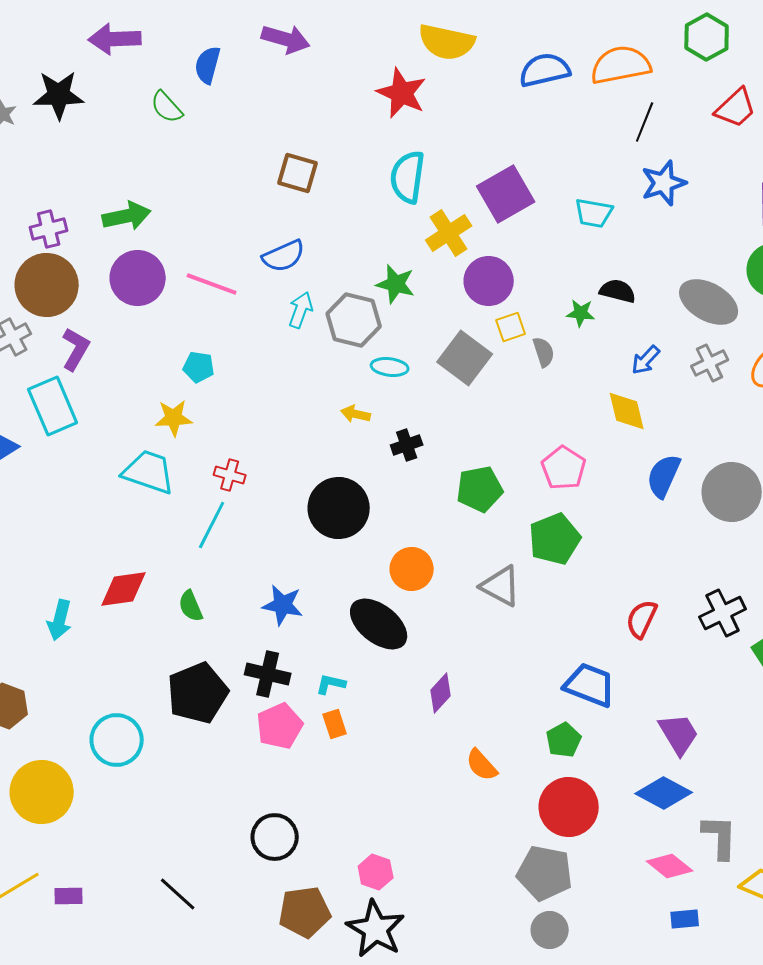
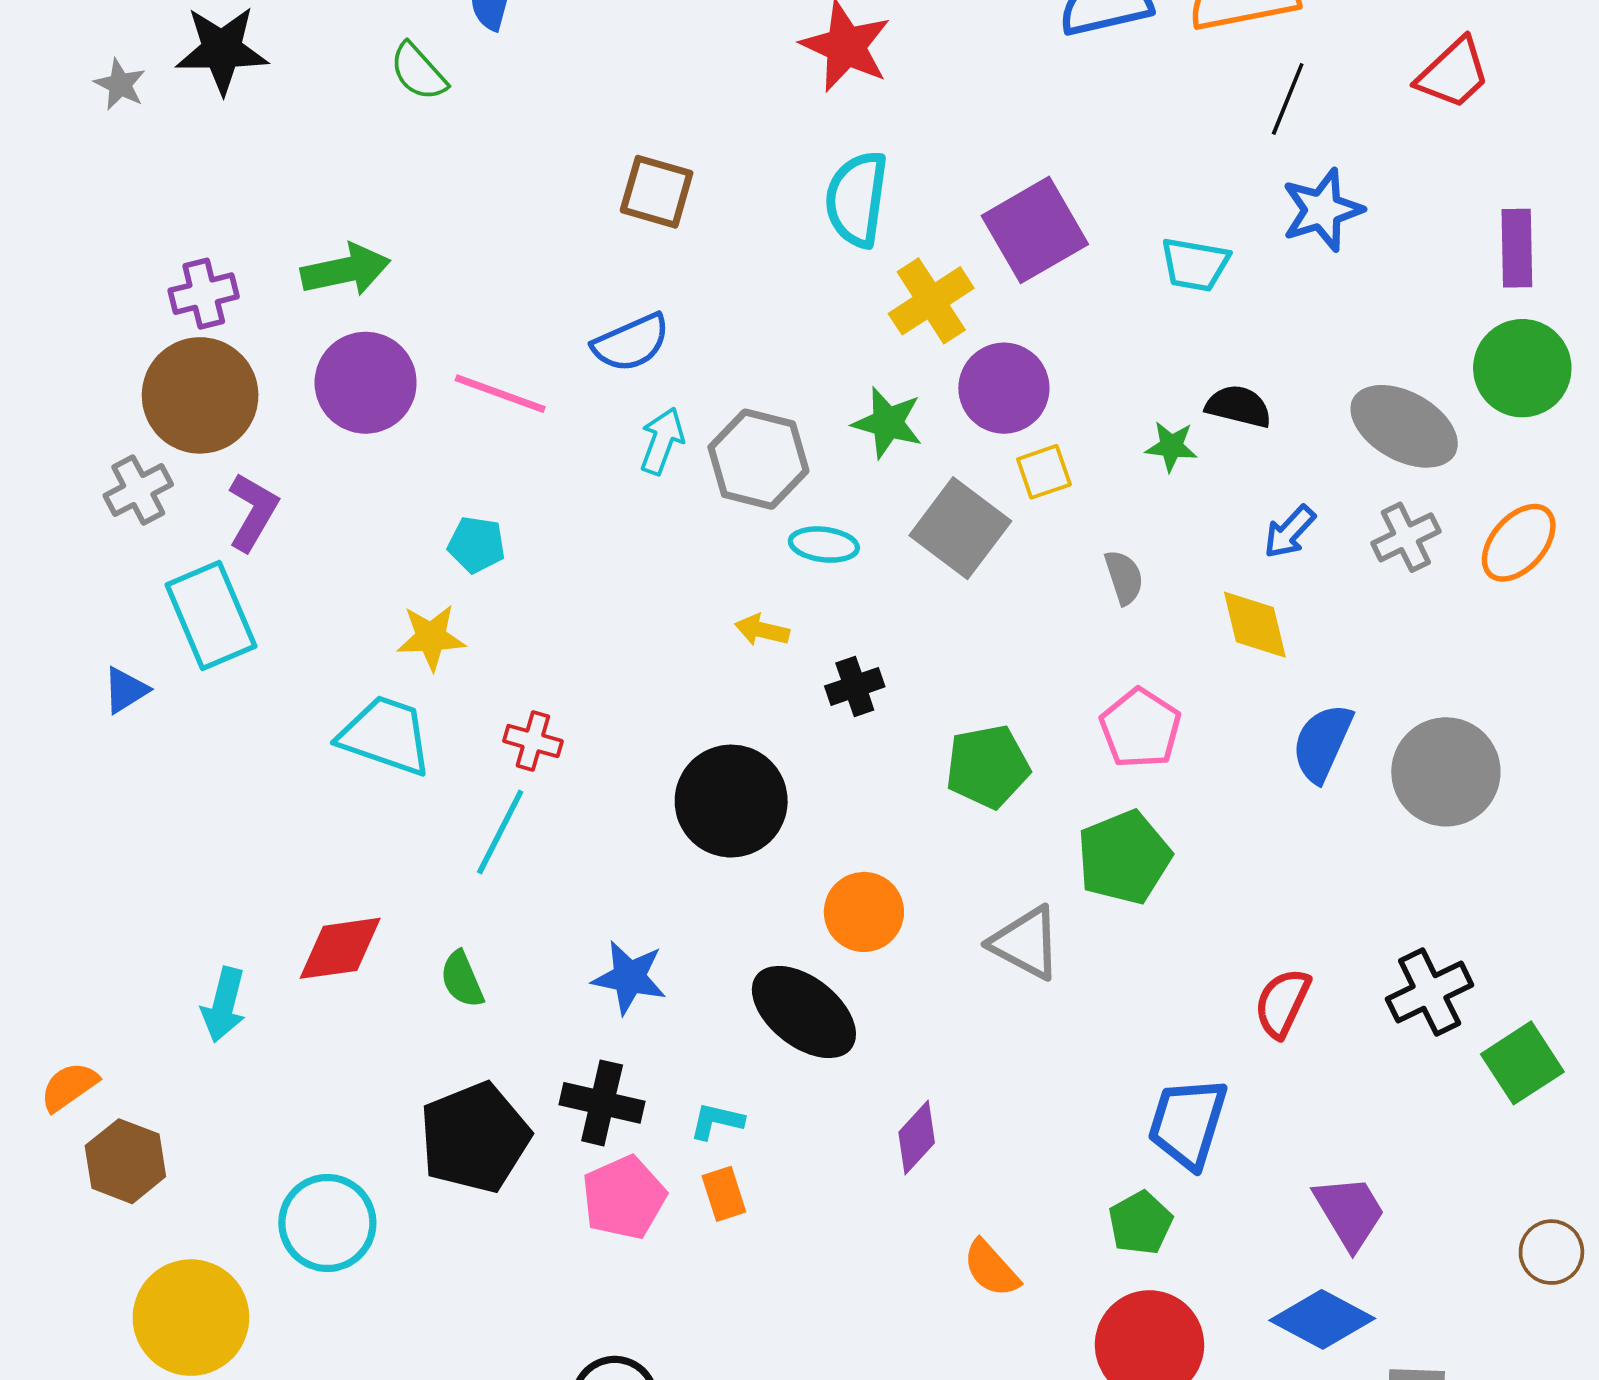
green star: (396, 284) -> (888, 423), moved
gray semicircle: (544, 352) -> (1124, 577), moved
blue trapezoid: (590, 685) -> (1188, 1123), turned -94

